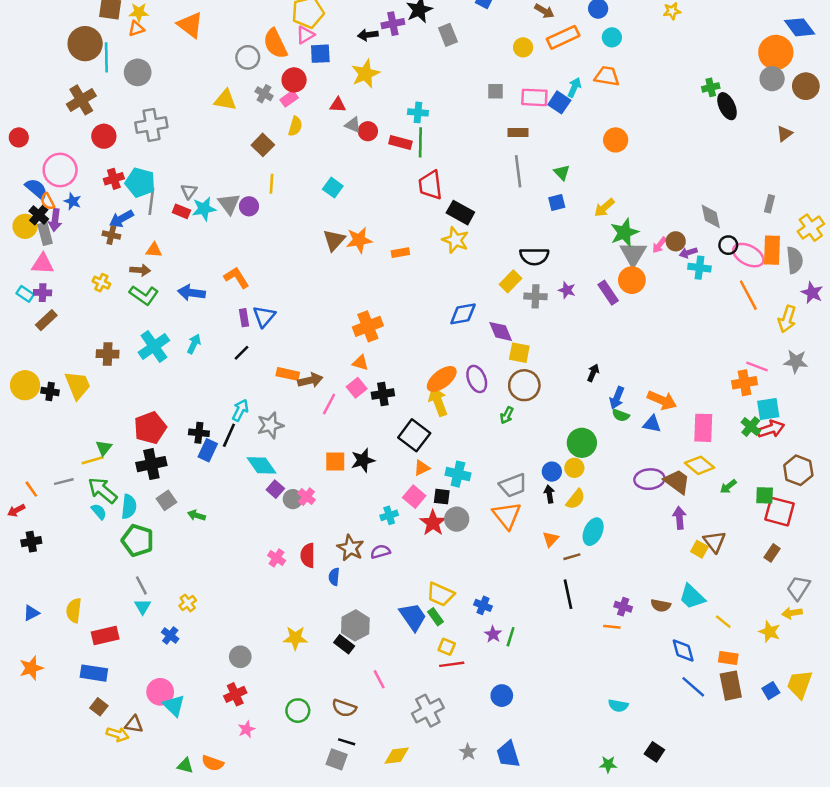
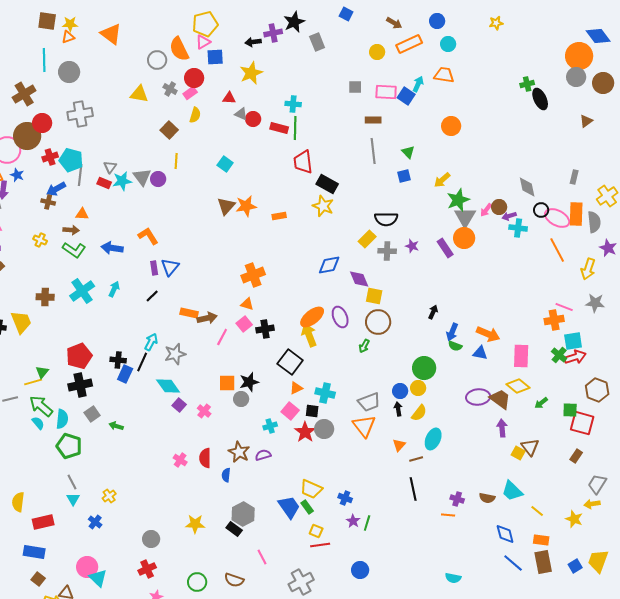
brown circle: (85, 44) -> (27, 136), moved
gray circle: (293, 499) -> (241, 399), moved

